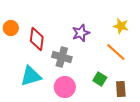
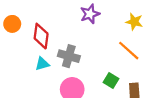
purple star: (81, 33) -> (90, 14), moved
cyan triangle: (31, 76) -> (42, 64), moved, size x0.6

